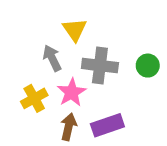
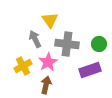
purple rectangle: (107, 125) -> (90, 70), moved

